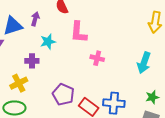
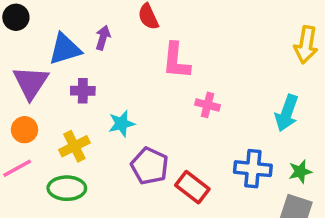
cyan star: (48, 42) -> (122, 124), moved
purple cross: (32, 61) -> (83, 91), moved
blue cross: (114, 103) -> (253, 169), moved

